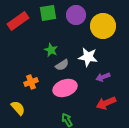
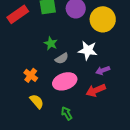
orange cross: (31, 82) -> (31, 75), turned -32
red arrow: (106, 103) -> (96, 90), moved
yellow semicircle: (18, 108) -> (37, 101), moved

